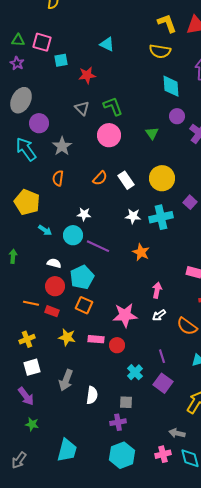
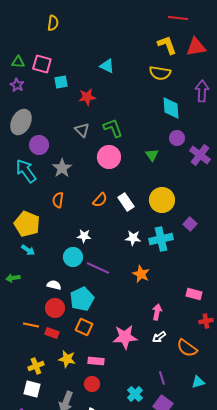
cyan arrow: (45, 230) -> (28, 250), moved
green arrow: (13, 256) -> (13, 278), turned -104
yellow cross: (27, 339) -> (36, 366), moved
red circle: (117, 345) -> (92, 384), moved
white square: (32, 367) -> (32, 389), turned 30

